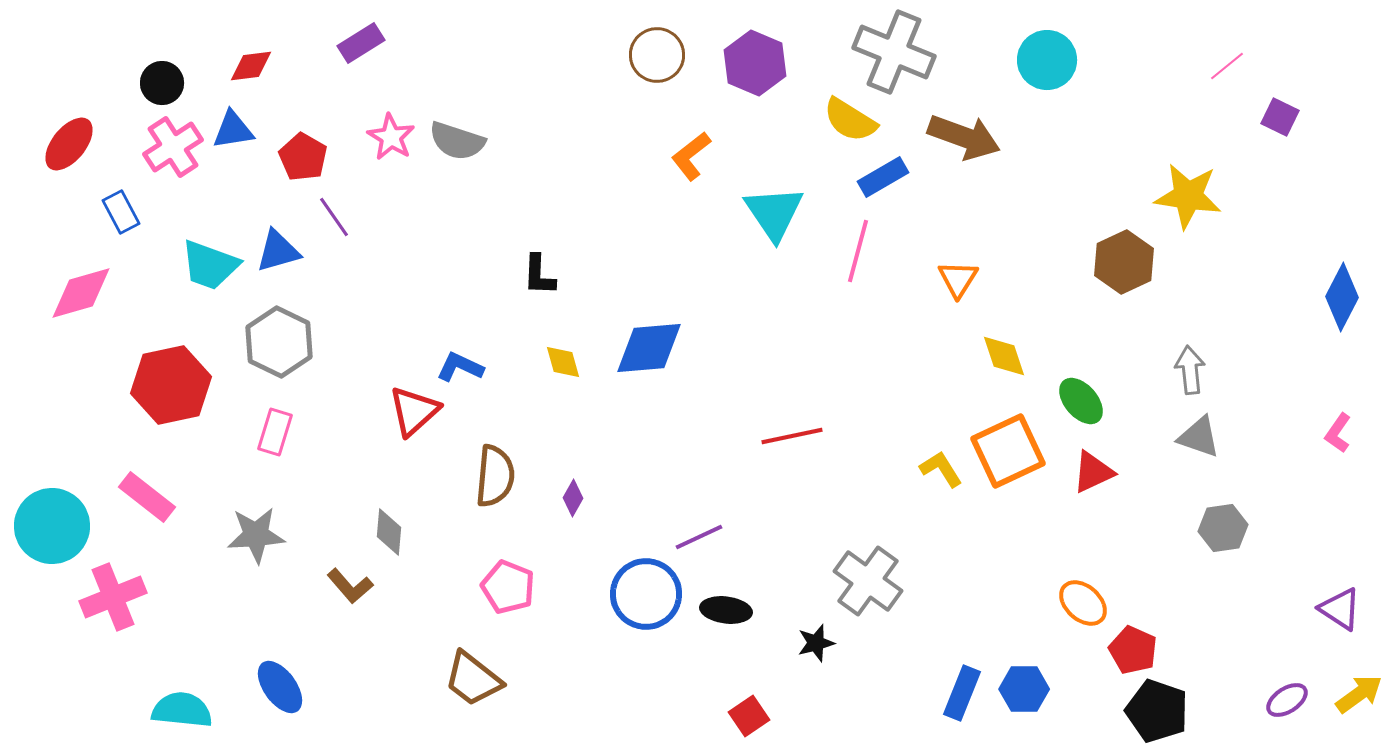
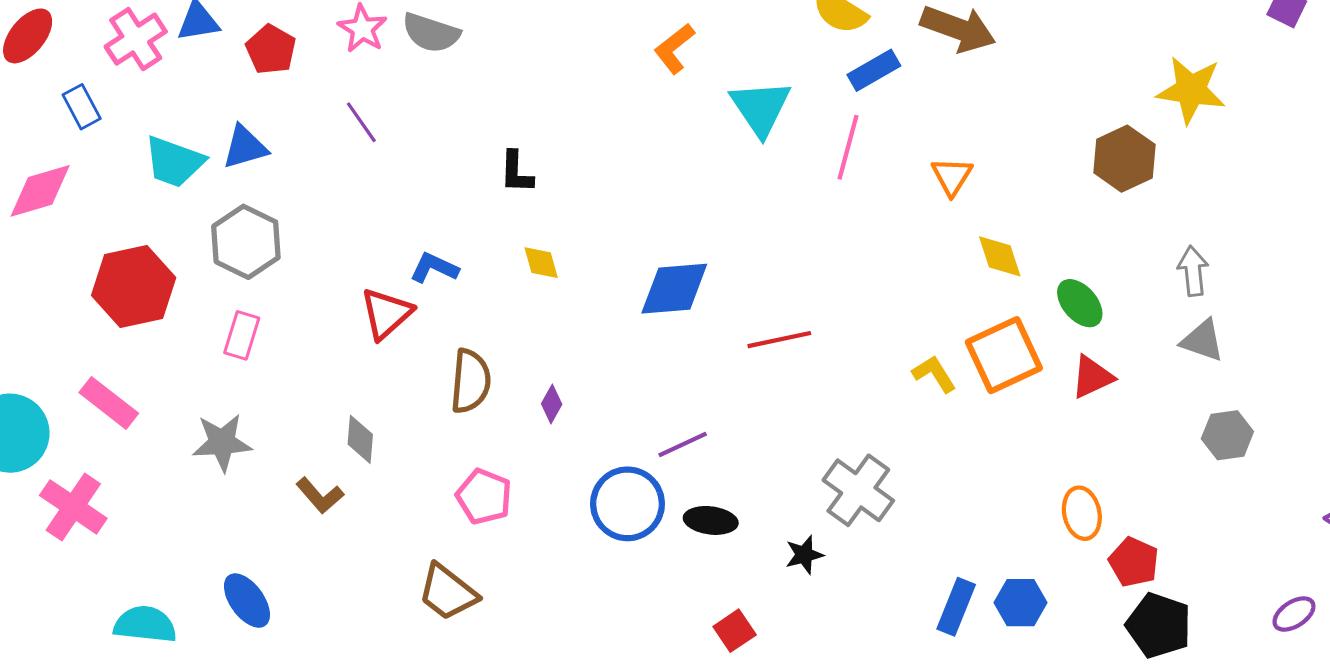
purple line: (334, 217) -> (361, 122), moved
blue diamond: (649, 348) -> (674, 289), moved
pink cross: (113, 597) -> (73, 507), turned -34
orange ellipse: (1083, 603) -> (1082, 513), turned 36

